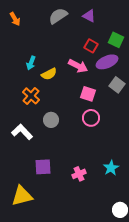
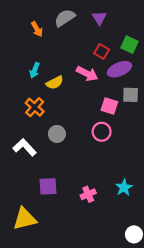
purple triangle: (89, 16) -> (99, 18), turned 32
orange arrow: (15, 19) -> (37, 29), moved
gray square: (117, 85) -> (131, 95), turned -35
pink square: (88, 94) -> (109, 106), moved

